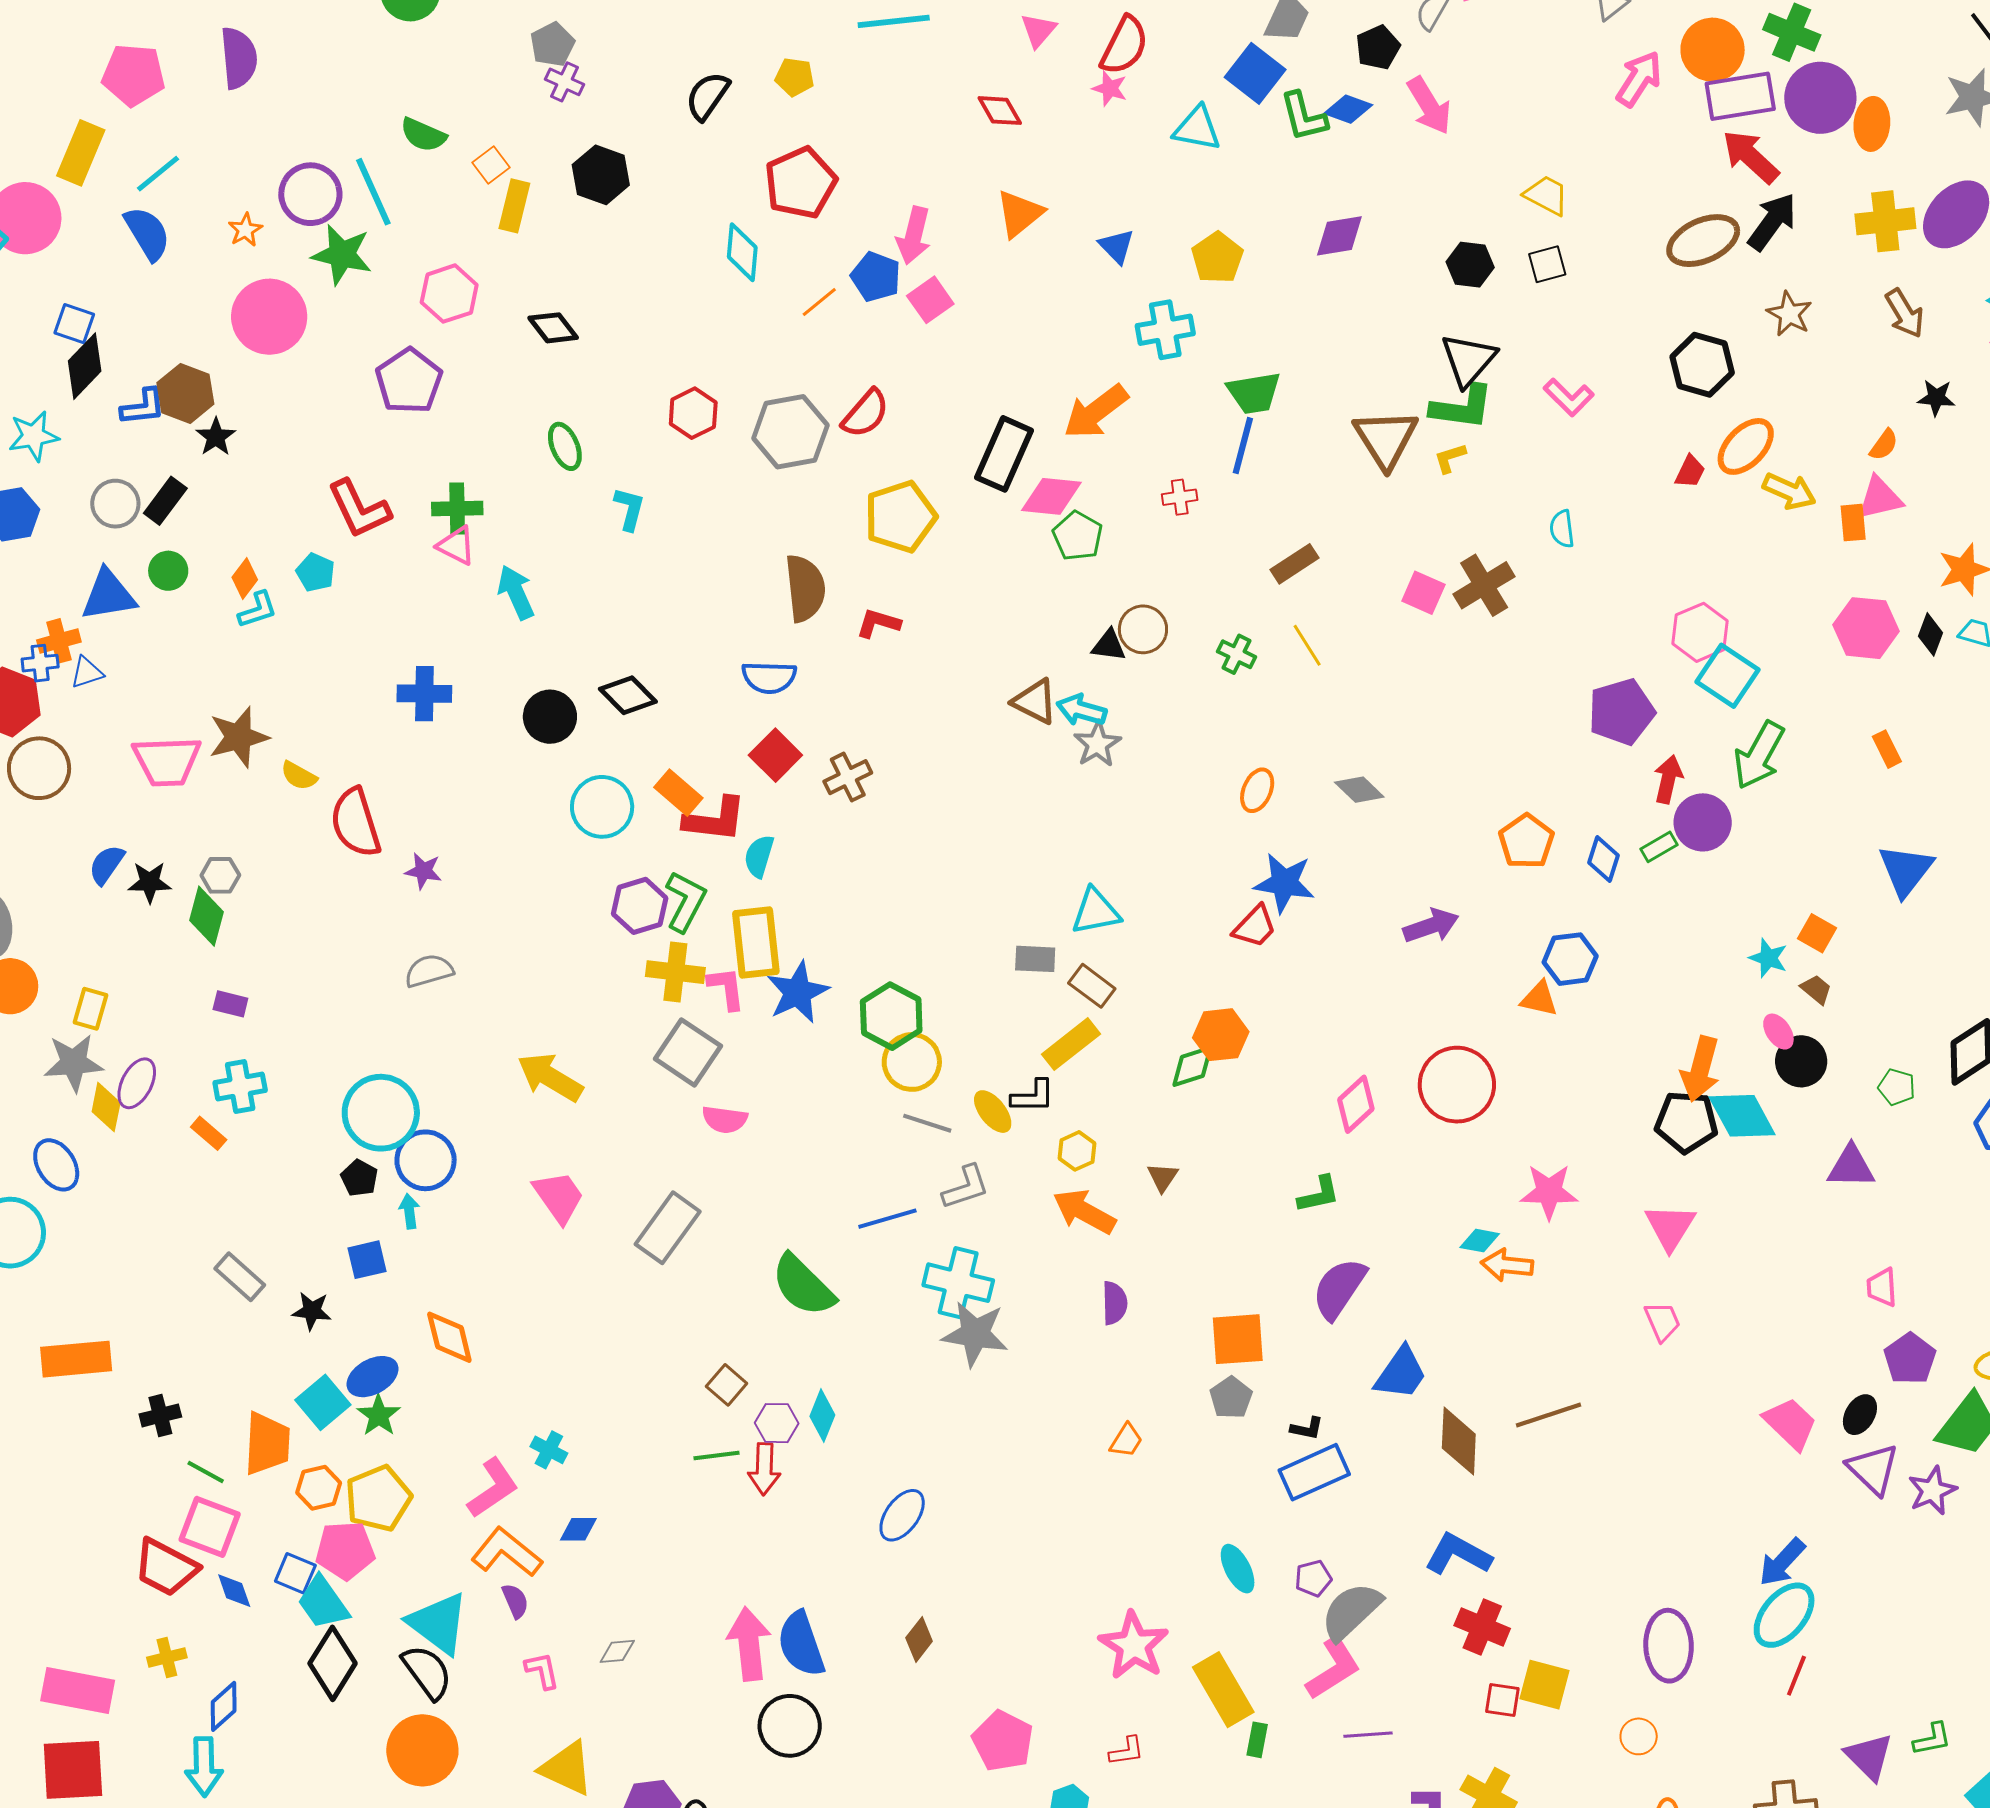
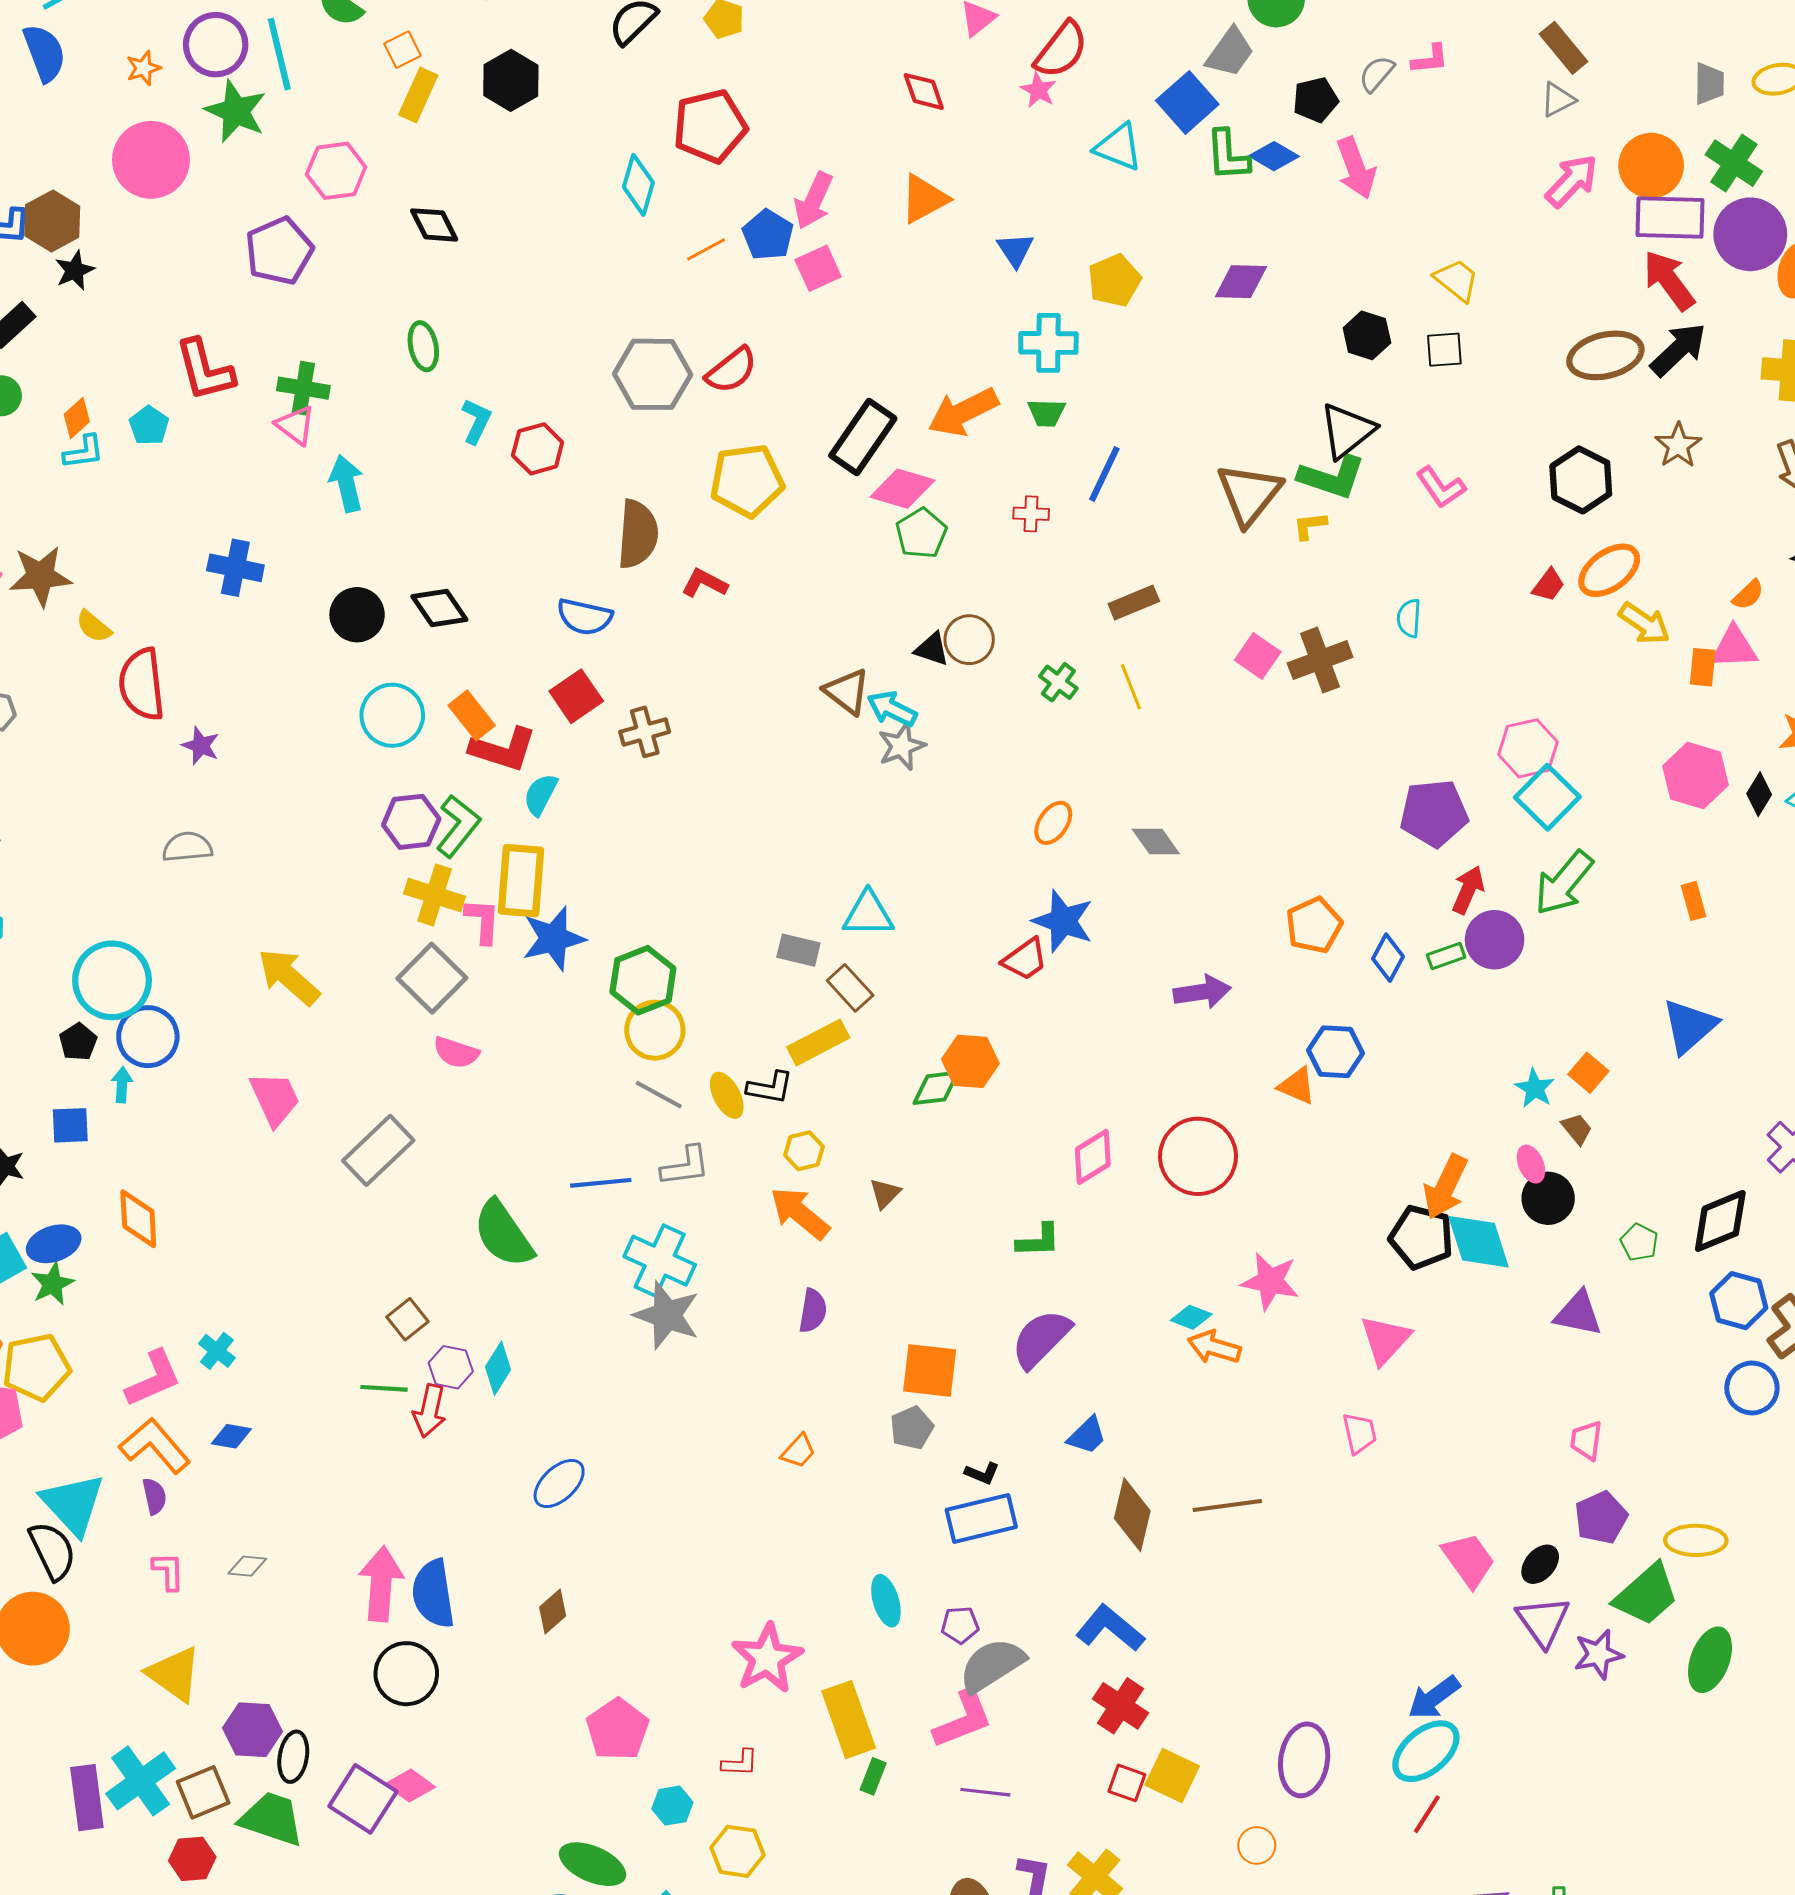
green trapezoid: (1254, 393) -> (1046, 413), moved, size x0.7
red hexagon: (693, 413) -> (538, 449), moved
blue trapezoid: (1401, 1373) -> (1087, 1435), size x0.7

